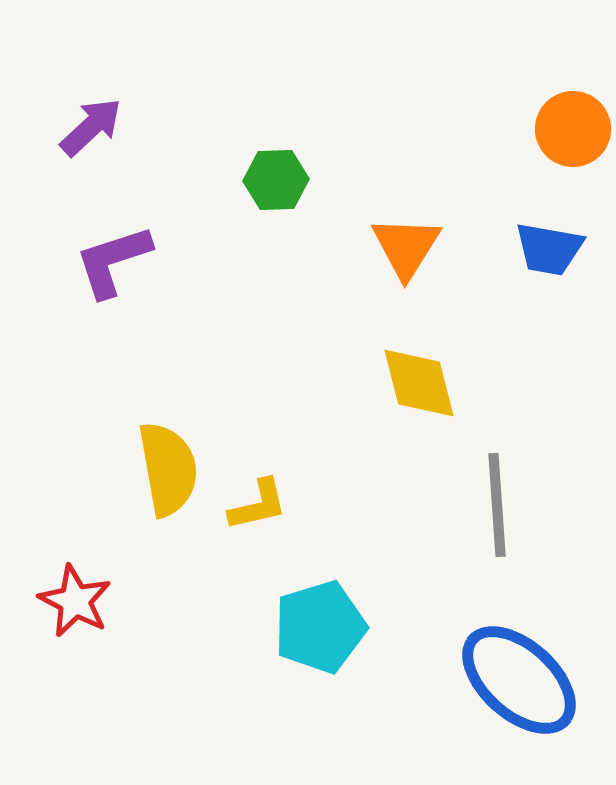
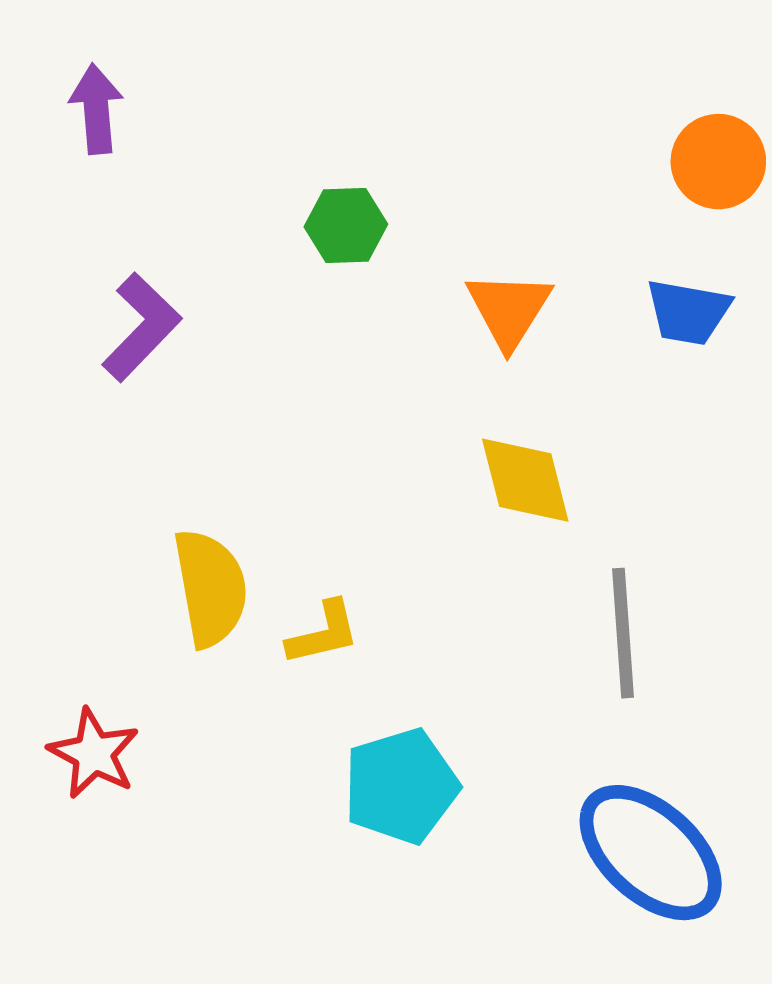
purple arrow: (91, 127) -> (96, 109), moved, turned -52
purple L-shape: (113, 261) -> (141, 327), turned 152

